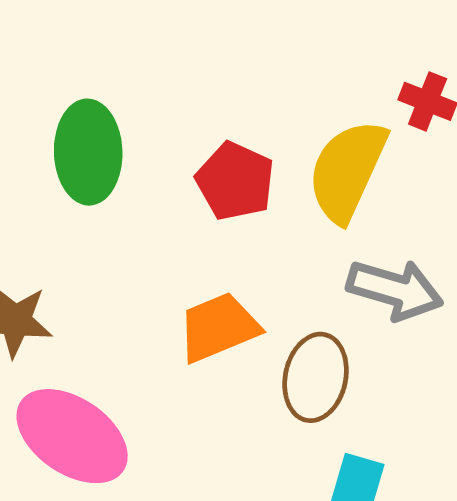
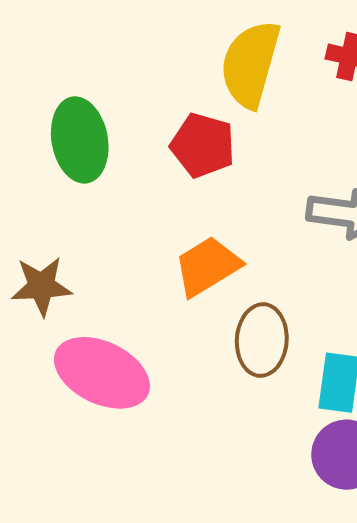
yellow semicircle: (347, 171) -> (250, 64), moved
brown ellipse: (316, 377) -> (262, 340), moved

